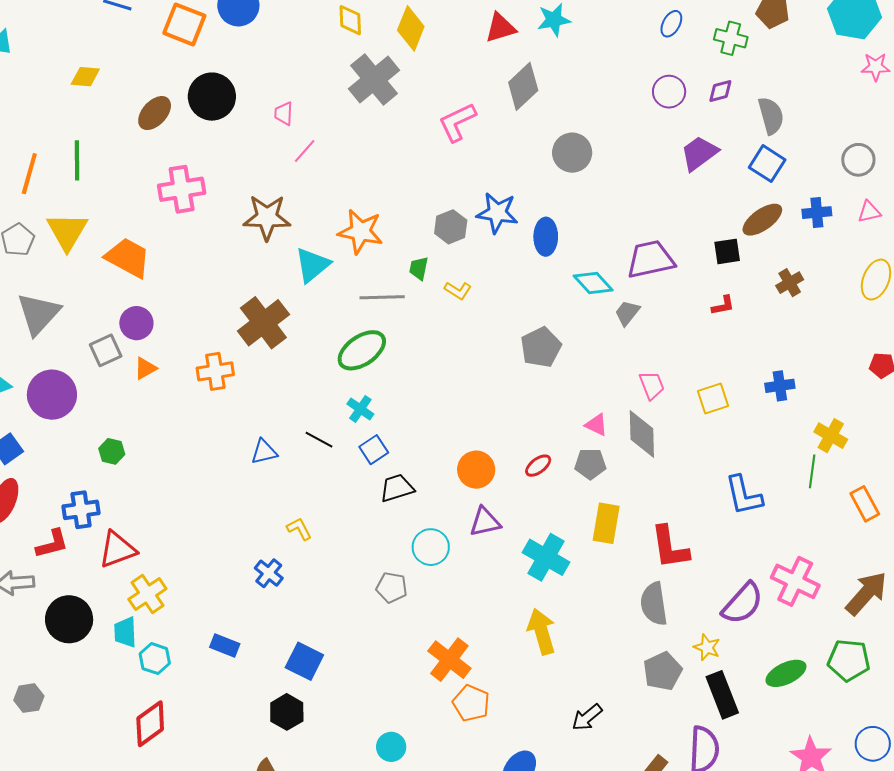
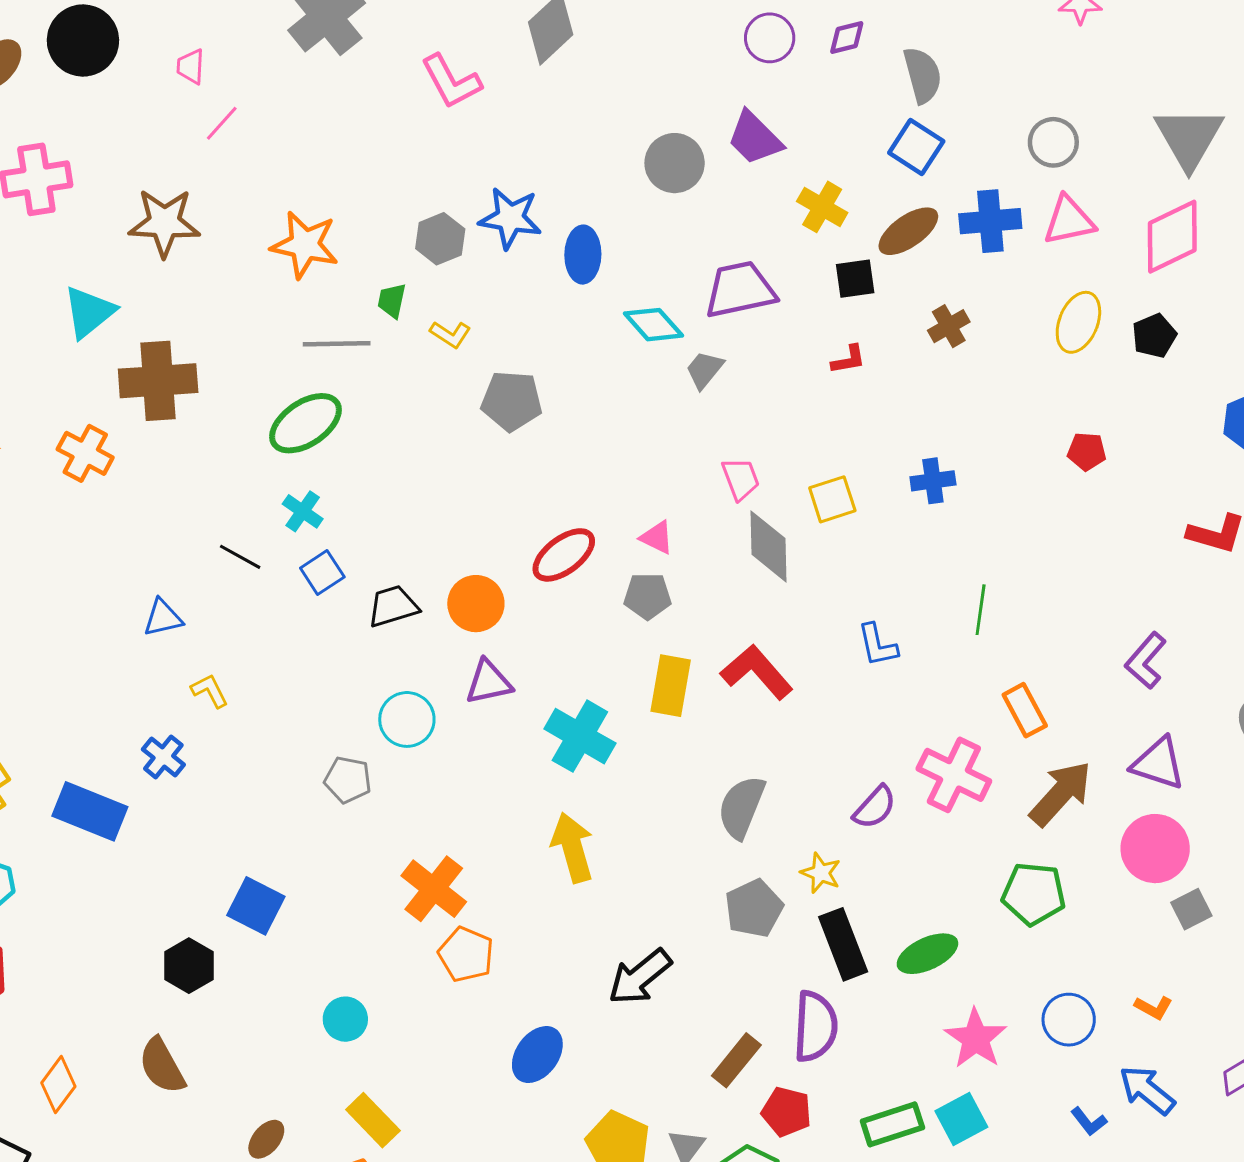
pink L-shape: (457, 122) -> (451, 82), turned -93
gray circle: (572, 153) -> (675, 163), moved
purple trapezoid: (699, 153) -> (755, 138), moved, turned -99
pink triangle: (869, 212) -> (1069, 221), size x1.5
blue cross: (817, 213) -> (990, 221), size x1.4
cyan triangle: (312, 265) -> (89, 312), moved
brown cross: (263, 323) -> (158, 381), turned 33
gray pentagon: (541, 347) -> (512, 401), moved, turned 30
orange cross: (215, 371) -> (85, 453), turned 36
gray diamond: (642, 434) -> (769, 546), moved
yellow cross: (831, 436) -> (822, 207), moved
blue triangle: (264, 452) -> (163, 618), moved
red ellipse: (538, 466) -> (564, 555), moved, size x1.6
black trapezoid: (397, 488) -> (393, 606), moved
blue L-shape: (744, 495) -> (877, 645), size x0.7
orange rectangle: (865, 504) -> (1025, 710), moved
red L-shape: (670, 547) -> (757, 672), moved, turned 147
purple semicircle: (743, 603) -> (875, 807), size x0.7
gray semicircle: (654, 604) -> (741, 807), turned 30
blue rectangle: (225, 645) -> (90, 811), moved, size x1.6
blue square: (304, 661) -> (256, 906), moved
green ellipse: (786, 673) -> (927, 954), moved
black arrow: (587, 717) -> (640, 977), size x1.4

